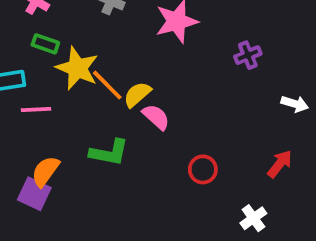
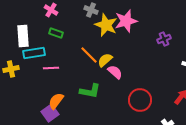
yellow star: (77, 68) -> (106, 25), moved
red circle: (203, 169) -> (140, 100), size x1.5
purple square: (34, 194) -> (50, 113), turned 30

